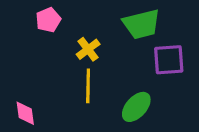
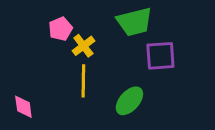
pink pentagon: (48, 20) -> (60, 29), moved

